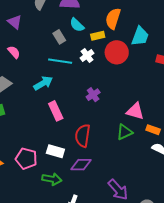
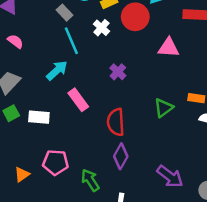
cyan line: (60, 61) -> (71, 41), turned 70
pink triangle: (135, 111) -> (169, 48), moved
white rectangle: (55, 151) -> (39, 117), moved
purple diamond: (81, 165) -> (121, 156), turned -50
green arrow: (52, 179) -> (90, 180), turned -120

